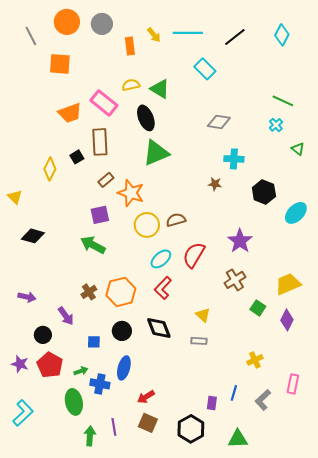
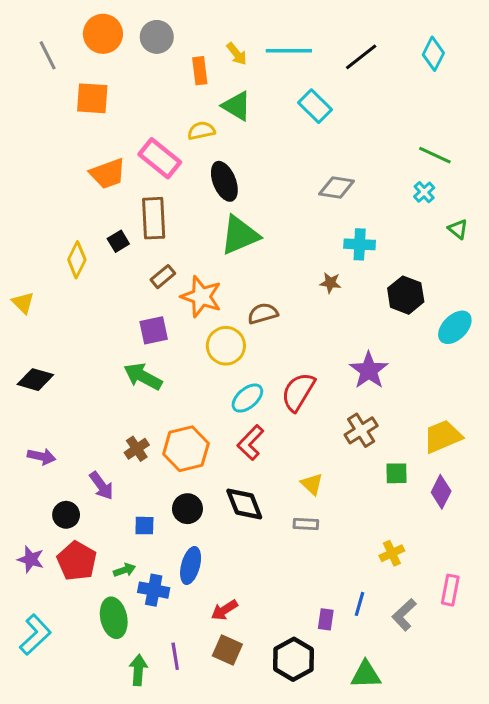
green triangle: (160, 89) -> (237, 106), moved
brown semicircle: (176, 220) -> (263, 313), moved
black diamond: (33, 236) -> (35, 380), moved
green square: (258, 308) -> (396, 473), turned -35

